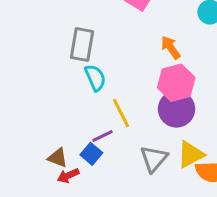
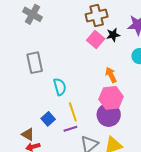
gray rectangle: (82, 45) -> (35, 63), moved, turned -30
purple line: (103, 136) -> (70, 129), moved
blue square: (91, 154) -> (48, 119), moved

